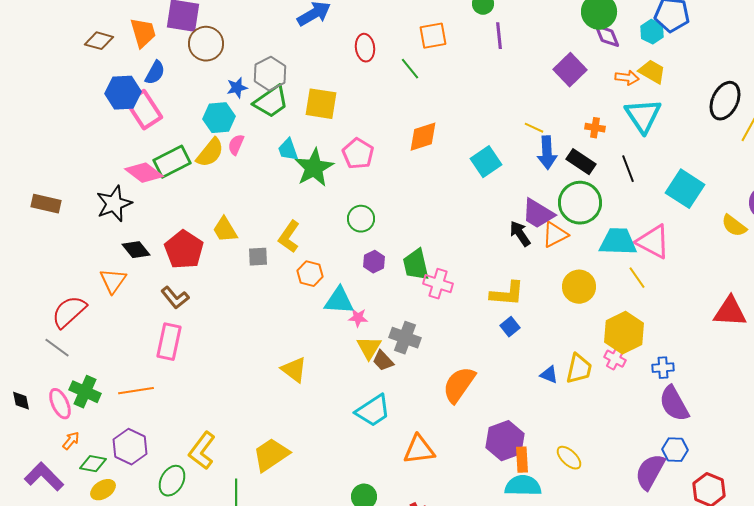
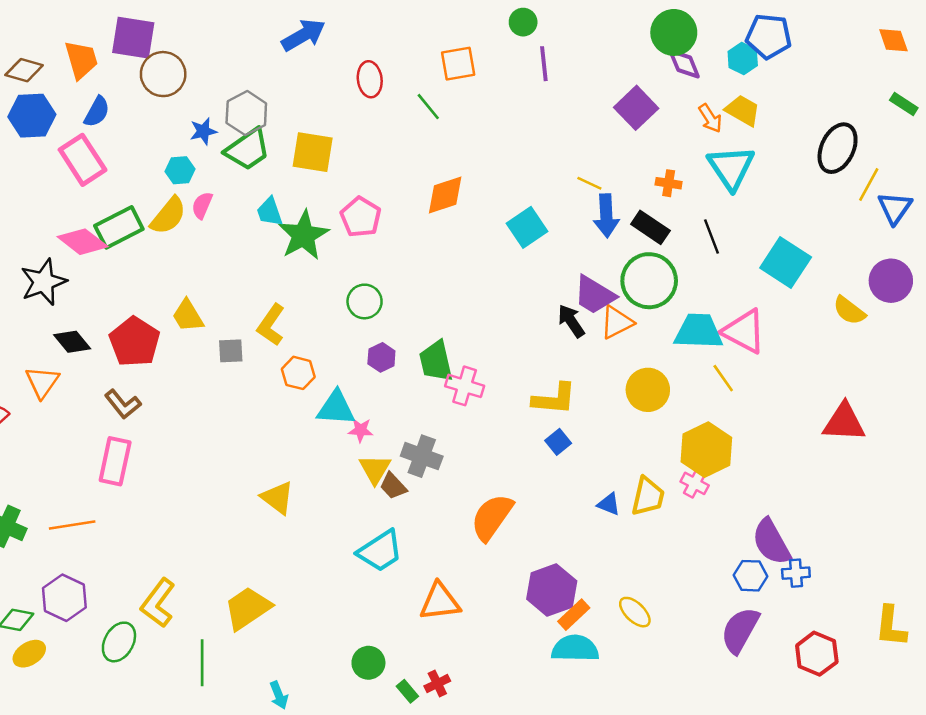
orange arrow: (627, 78) -> (710, 118), turned 50
blue hexagon: (123, 93) -> (32, 116), moved
cyan hexagon: (219, 118) -> (180, 170), size x0.7
blue cross: (663, 368) -> (796, 573), moved
blue hexagon: (675, 450) -> (750, 576), moved
orange rectangle: (522, 460) -> (574, 615), turned 50

